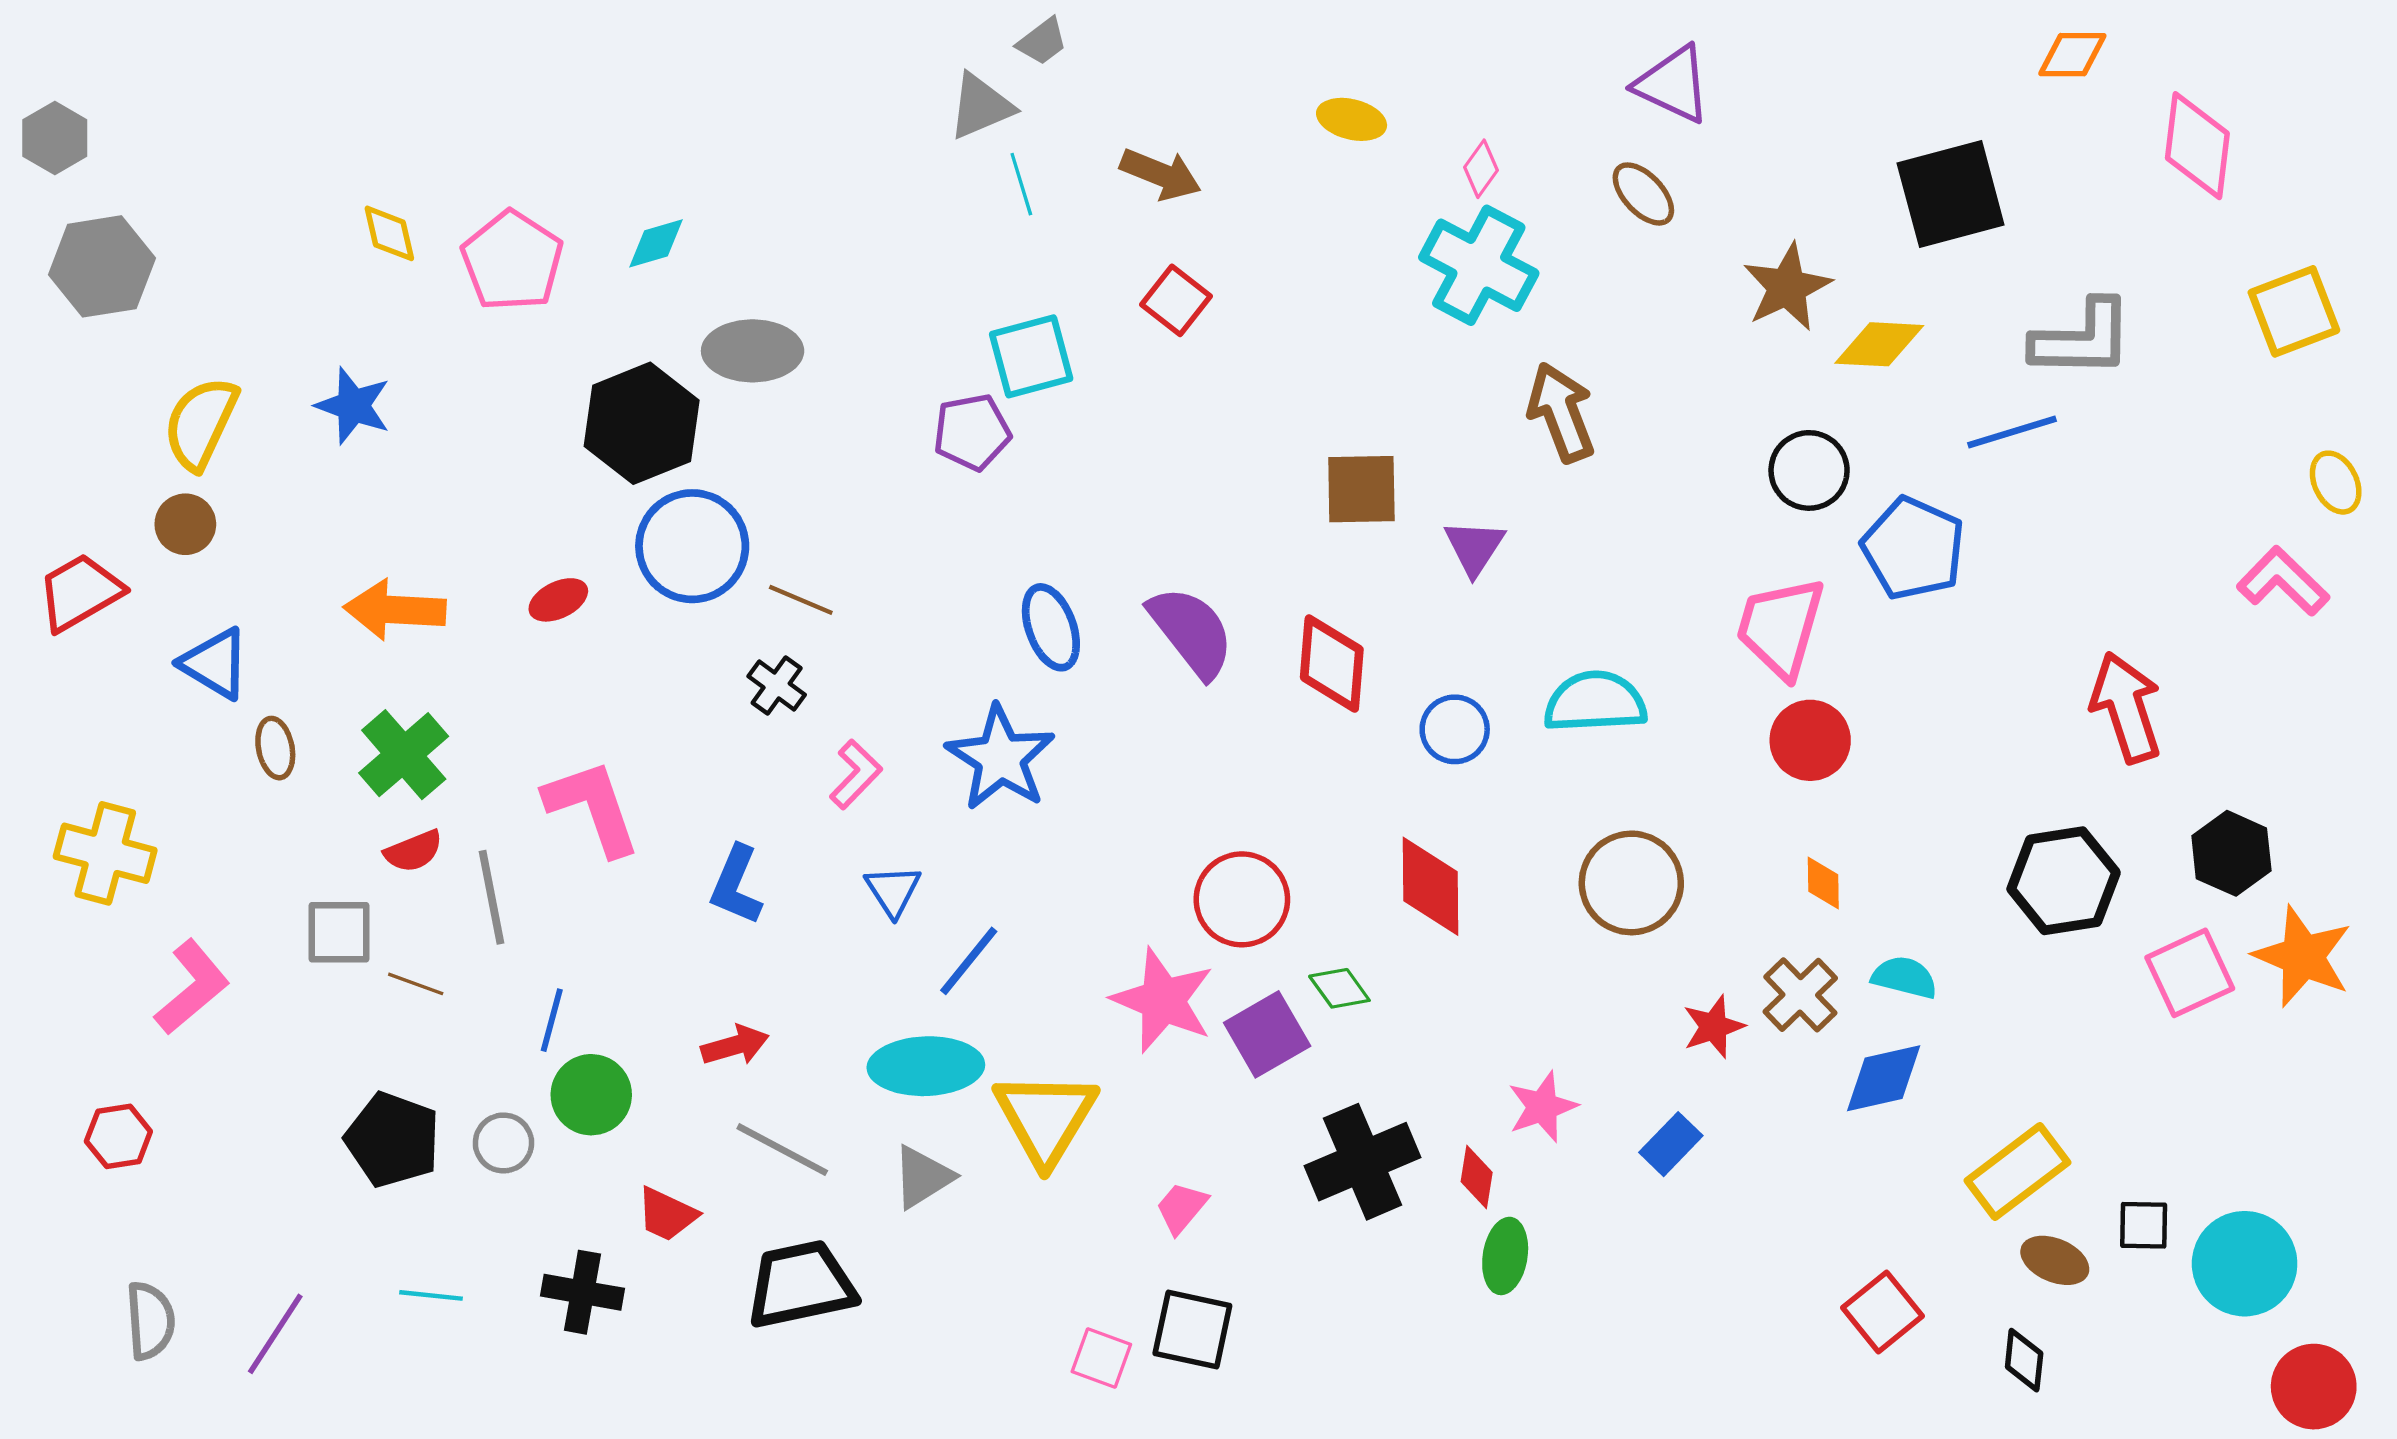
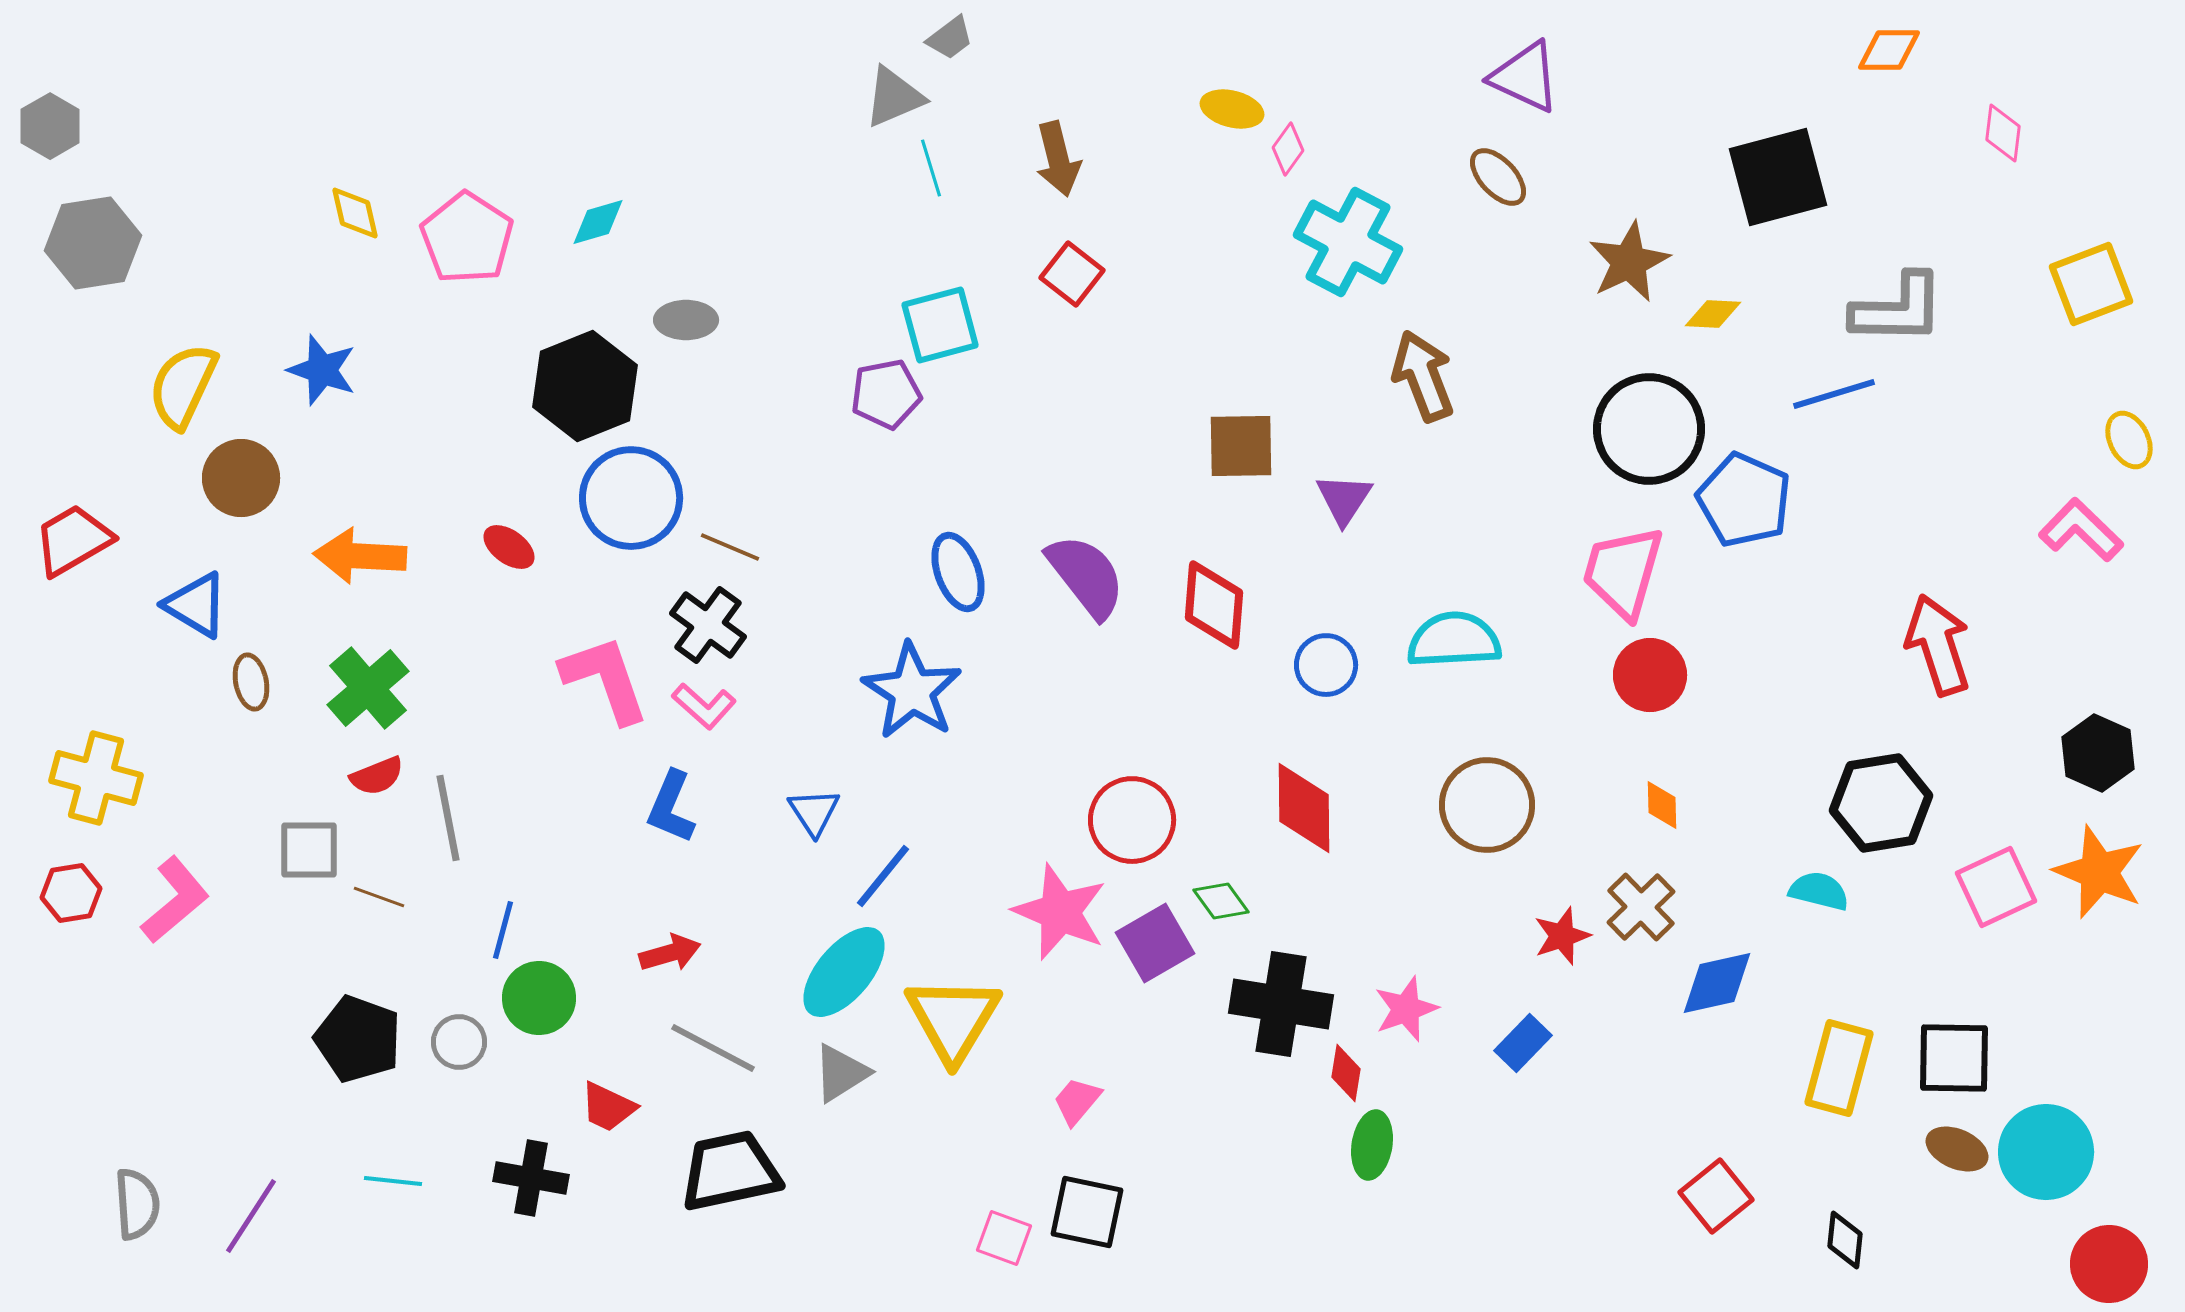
pink diamond: (2197, 146) -> (2003, 133), size x0.6
pink diamond: (1481, 169) -> (1288, 149), moved
brown arrow: (1161, 174) -> (1058, 159), turned 54
yellow diamond: (1879, 344) -> (1713, 314), size x0.7
gray ellipse: (753, 351) -> (686, 320), size x0.7
black circle: (1809, 470) -> (1649, 429), size x1.5
brown circle: (185, 524) -> (241, 478), moved, size x1.4
red ellipse: (558, 600) -> (509, 547), turned 62
black cross: (777, 685) -> (708, 625), size x1.4
pink L-shape: (856, 774) -> (704, 706), moved, turned 88
pink L-shape: (592, 807) -> (605, 679), moved
black hexagon: (2231, 853) -> (2098, 753), moved
cyan semicircle: (1904, 977) -> (1819, 891), moved
cyan ellipse: (926, 1066) -> (844, 972), turned -48
red hexagon: (118, 1136) -> (71, 893), moved
black cross: (1363, 1162) -> (1281, 1004), moved, turned 32
yellow rectangle: (2017, 1172) -> (1839, 1068), turned -38
black square: (2144, 1225) -> (1954, 1058), moved, size x1.6
brown ellipse: (2055, 1260) -> (1957, 1149), moved

